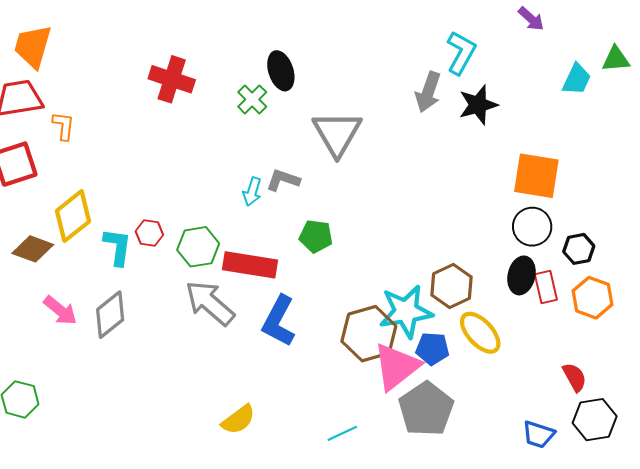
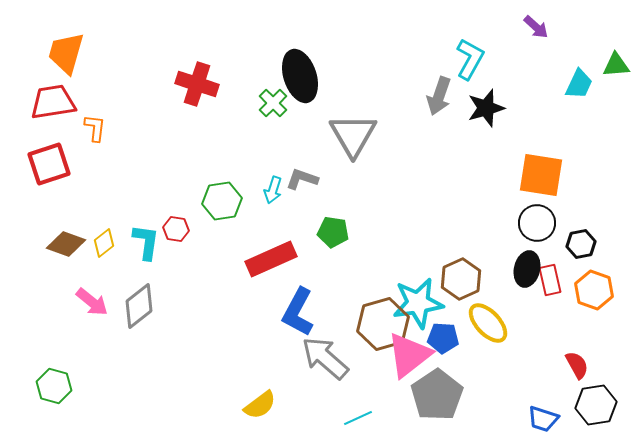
black ellipse: (281, 71) -> (300, 76), size x1.4
yellow diamond: (73, 216) -> (104, 243), moved, size x0.6
green hexagon: (198, 247) -> (222, 201), moved
red rectangle: (250, 265) -> (271, 259), turned -33
gray arrow: (210, 303) -> (325, 358), moved

